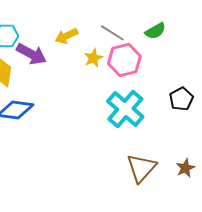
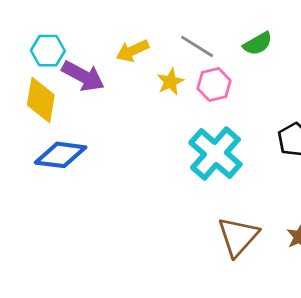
pink hexagon: (124, 60) -> (214, 84), size x0.7

